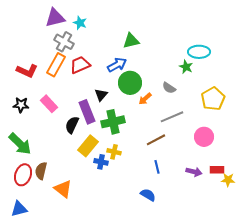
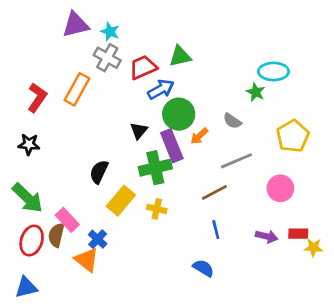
gray cross: (64, 42) -> (107, 58), moved
red trapezoid: (80, 65) -> (143, 67), moved
red L-shape: (27, 71) -> (37, 98), turned -80
pink rectangle: (49, 104) -> (67, 220), moved
purple rectangle: (87, 112) -> (172, 146), moved
blue cross: (101, 162) -> (98, 239), moved, turned 32

